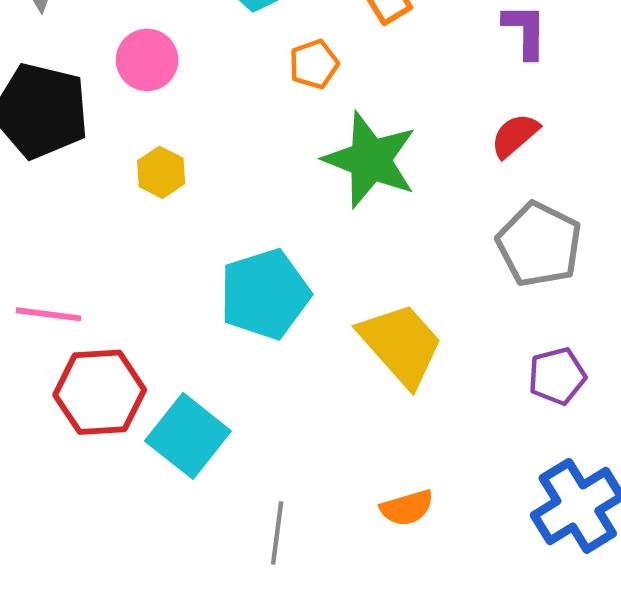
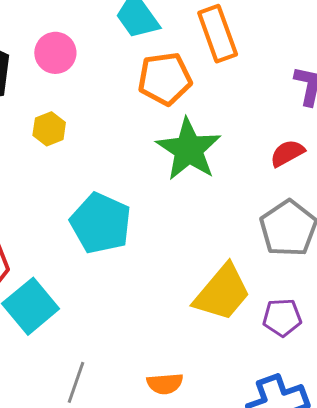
orange pentagon: (314, 64) -> (165, 79), size x1.6
cyan pentagon: (265, 294) -> (101, 223), turned 30
yellow trapezoid: (401, 344) -> (222, 293), moved, turned 70

